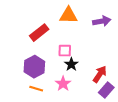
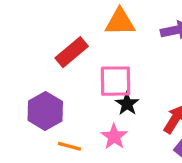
pink square: (65, 51) -> (115, 81), size x1.5
purple hexagon: (34, 67) -> (45, 111), moved

